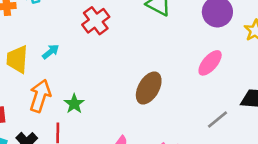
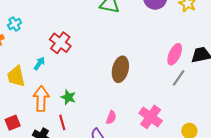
red cross: (96, 21) -> (60, 43), moved
pink ellipse: (210, 63) -> (175, 54), moved

